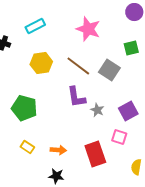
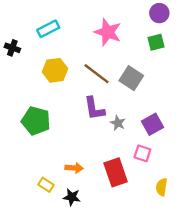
green square: (131, 48) -> (156, 42), moved
yellow rectangle: (27, 147) -> (46, 185), moved

